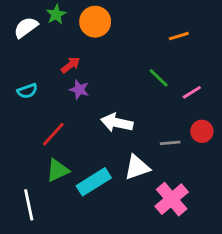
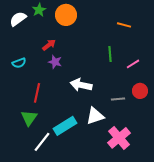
orange line: (179, 36) -> (124, 25), turned 32
green line: (159, 78) -> (110, 54), turned 42
red line: (53, 134) -> (37, 93), turned -30
green triangle: (58, 170) -> (29, 118), moved, turned -30
white line: (29, 205) -> (42, 142), moved, turned 50

